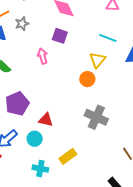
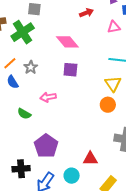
pink arrow: (43, 56) -> (48, 97), moved, turned -70
red triangle: (46, 120) -> (90, 159), moved

